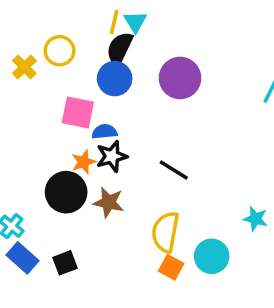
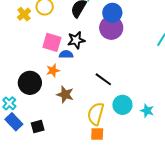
blue circle: (115, 79) -> (112, 13), moved
black star: (112, 156) -> (76, 40), moved
black circle: (66, 192) -> (30, 83), moved
cyan circle: (212, 256) -> (122, 105), moved
orange square: (171, 267) -> (97, 134), turned -32

